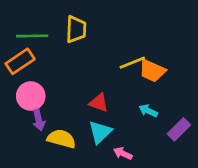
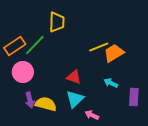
green line: (32, 36) -> (35, 45), moved, turned -45
orange trapezoid: (152, 71) -> (114, 53), turned 125
purple arrow: (39, 120) -> (30, 100), moved
purple rectangle: (179, 129) -> (134, 97), turned -42

